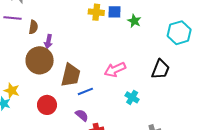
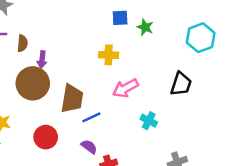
yellow cross: (96, 12) -> (109, 55), moved

